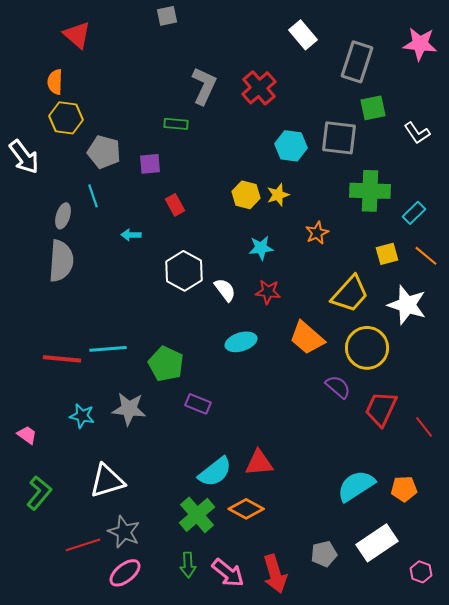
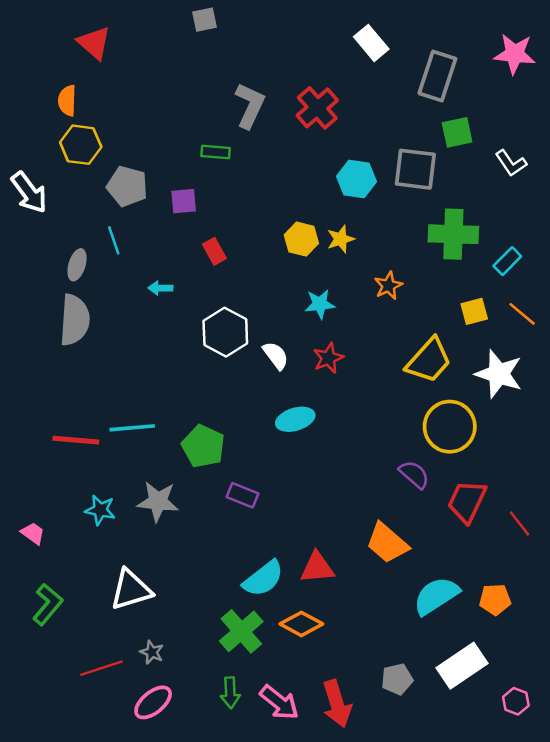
red star: (268, 292) -> (328, 358), turned -30
orange trapezoid: (307, 338) -> (387, 543), moved
gray star: (124, 532) -> (152, 652), size x0.6

